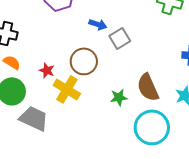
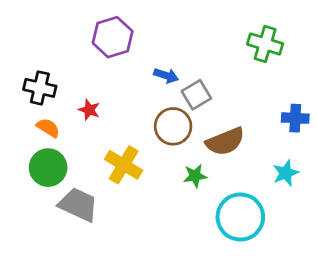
brown circle: (84, 61) -> (173, 126), moved
red star: (47, 70) -> (89, 110), moved
brown semicircle: (148, 87) -> (225, 141), moved, turned -88

